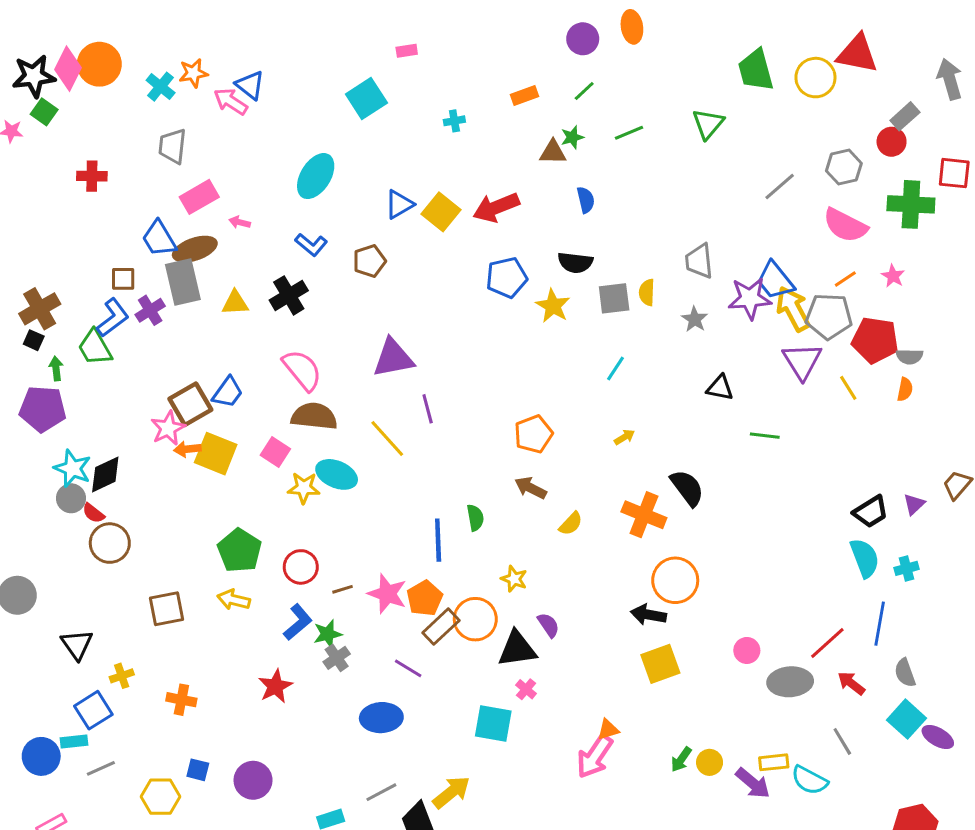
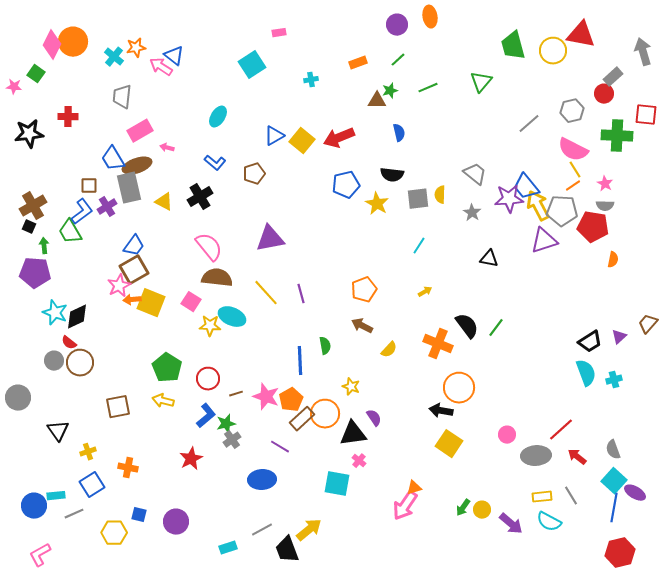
black star: (34, 76) -> (29, 134), moved
cyan ellipse: (316, 176) -> (218, 117), size x0.7
gray trapezoid: (699, 261) -> (475, 174), turned 135
yellow triangle: (235, 303) -> (164, 202), turned 30
gray semicircle: (909, 357) -> (605, 206), moved
purple triangle: (802, 361) -> (544, 241), turned 44
yellow line: (848, 388) -> (575, 170), moved
blue trapezoid: (228, 392) -> (134, 246), moved
purple line: (428, 409) -> (301, 294), moved
green line: (765, 436) -> (496, 328), moved, turned -60
gray circle: (71, 498) -> (54, 361), moved
blue line: (880, 624) -> (614, 508), moved
yellow square: (660, 664) -> (449, 444), turned -36
blue square: (93, 710) -> (92, 485), moved
yellow rectangle: (774, 762) -> (542, 497), moved

